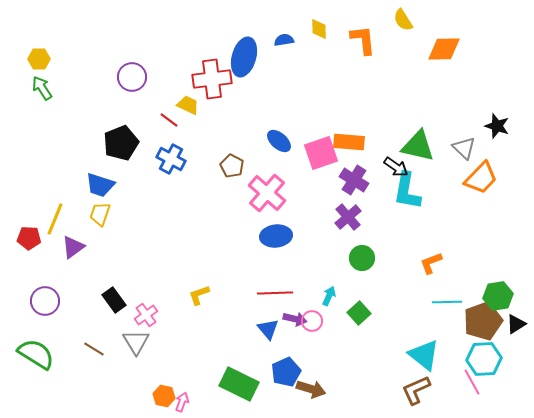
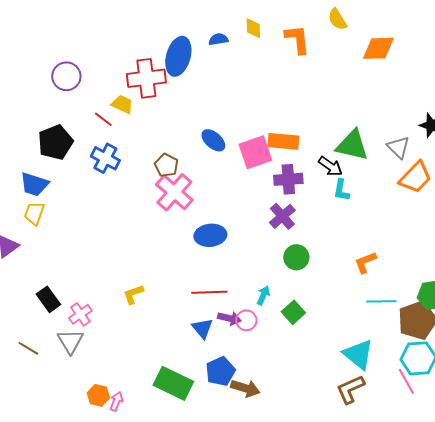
purple cross: (354, 180) -> (288, 179), turned -36
cyan L-shape: (407, 191) -> (341, 190), size x0.6
pink cross: (267, 193) -> (174, 192), moved

